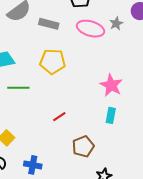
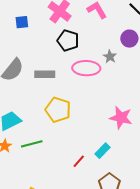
yellow pentagon: (53, 61) -> (58, 110), turned 30
cyan rectangle: (111, 115) -> (103, 151), moved, turned 49

